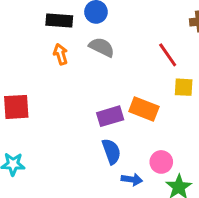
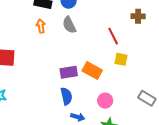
gray semicircle: (102, 47) -> (69, 25), turned -150
pink circle: (161, 162) -> (105, 101), moved

